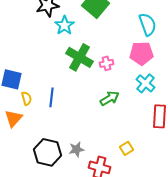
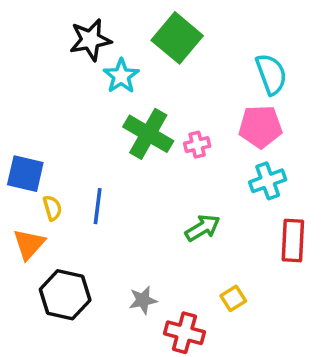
cyan cross: (146, 83) -> (268, 181), turned 30
green arrow: (110, 98) -> (203, 228), moved
black hexagon: (48, 152) -> (65, 295), moved

